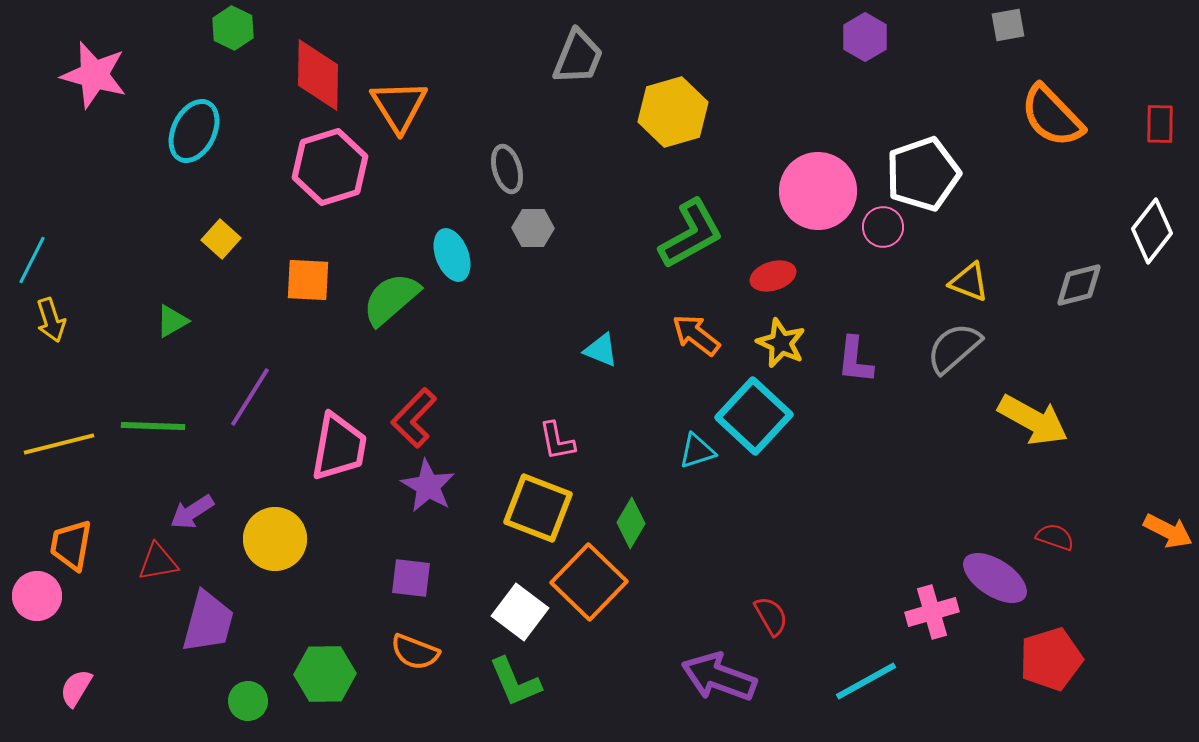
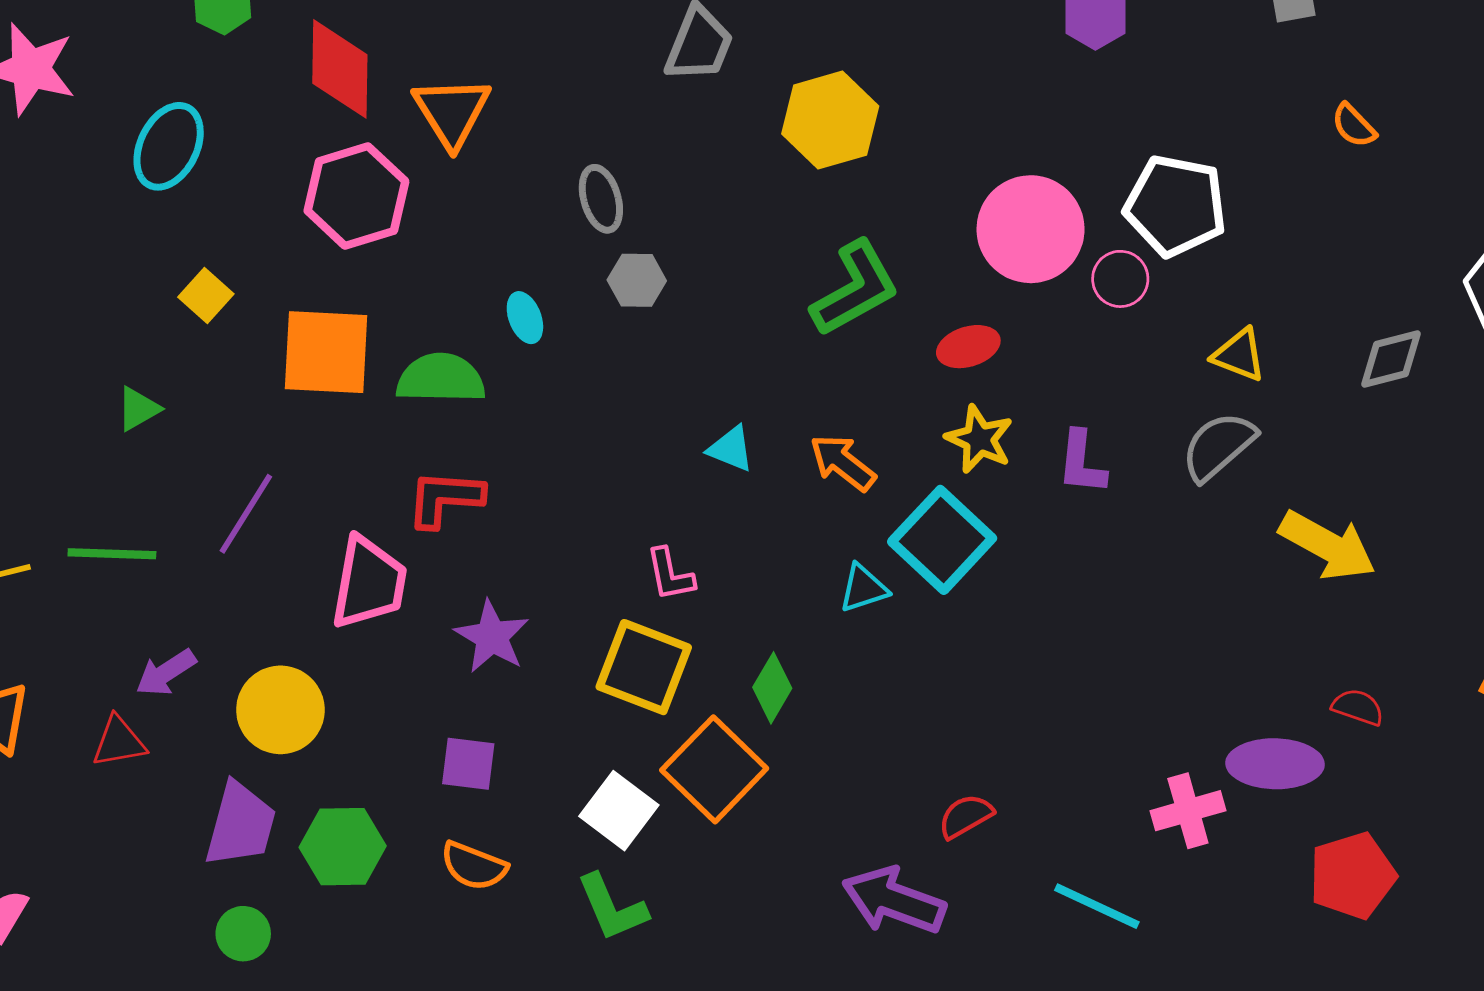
orange semicircle: (1052, 116) -> (1354, 126), size x0.5
white pentagon: (923, 174) -> (1176, 206), turned 30
cyan ellipse: (452, 255) -> (525, 318), size x0.7
orange square: (308, 280) -> (326, 352), size x1.5
green semicircle: (391, 299) -> (441, 378), turned 42
orange arrow: (696, 335) -> (843, 463), moved
red L-shape: (414, 418) -> (445, 499), moved, turned 50
purple ellipse: (995, 578) -> (1275, 764), turned -32
red semicircle: (771, 616) -> (966, 816), turned -90
purple trapezoid: (208, 622) -> (240, 825), moved
green hexagon: (325, 674) -> (343, 847), moved
cyan line: (866, 681) -> (1097, 906), turned 54

